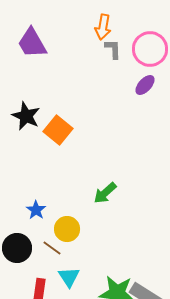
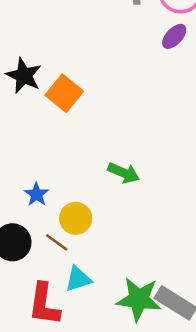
green arrow: (105, 193) -> (124, 173), turned -115
cyan triangle: (69, 277) -> (78, 279), turned 45

